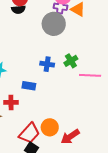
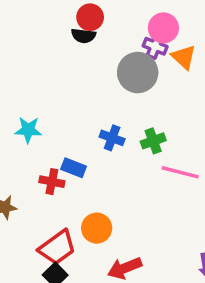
red cross: (11, 102) -> (52, 182), moved
orange circle: (50, 127) -> (97, 228), moved

